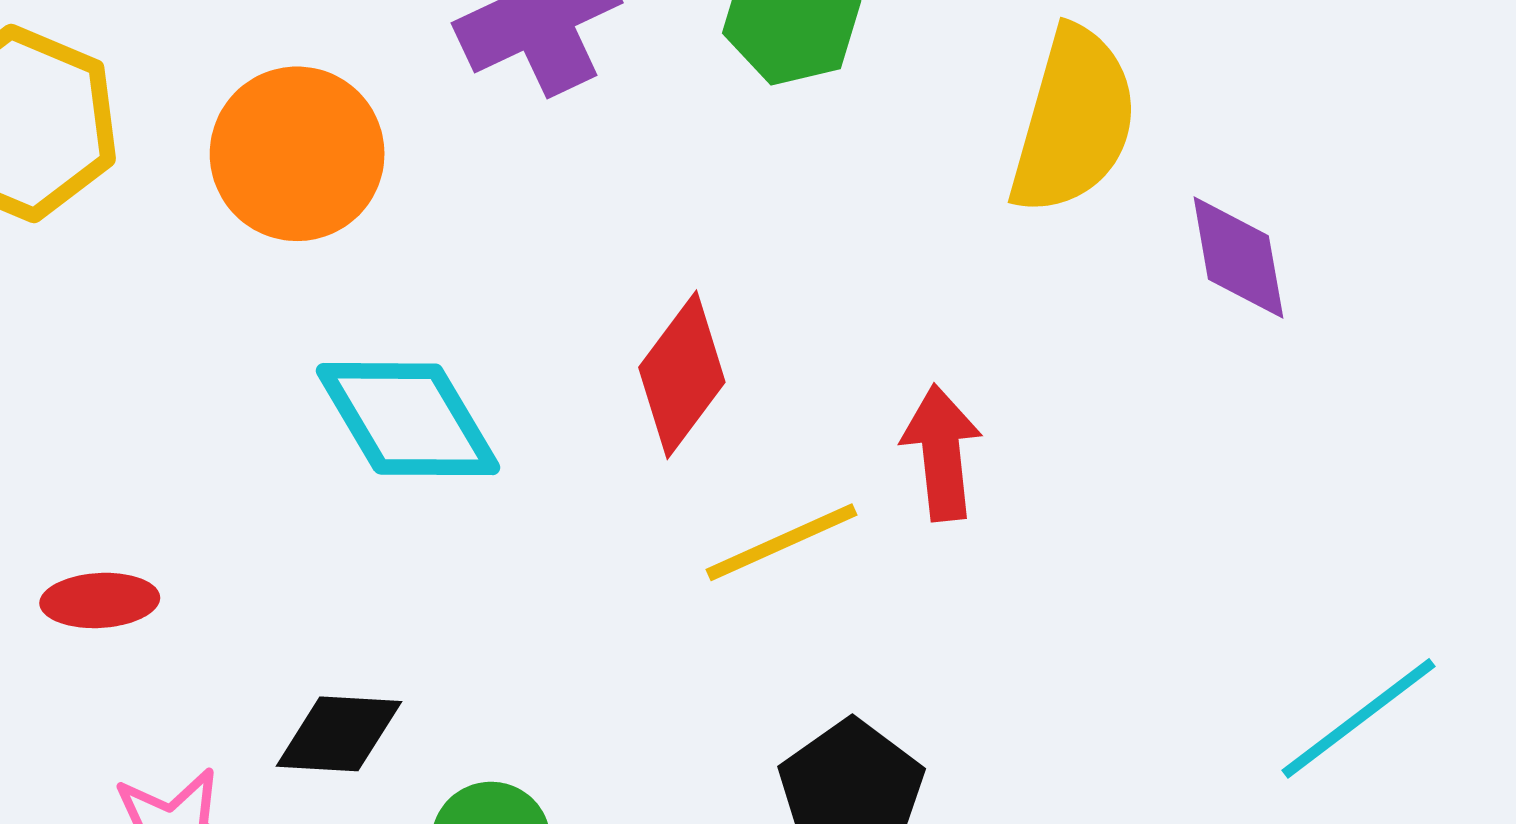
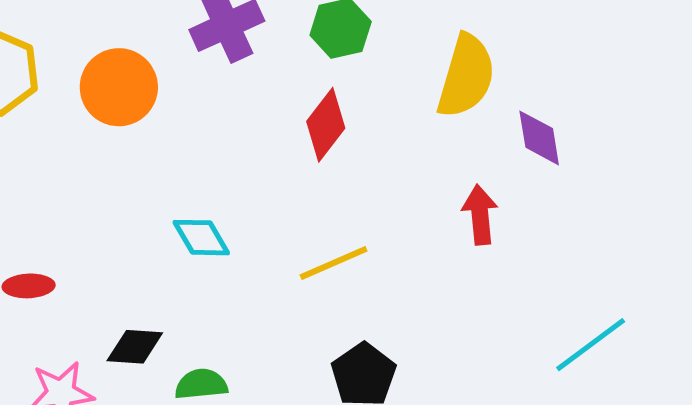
red diamond: (682, 375) -> (326, 125), moved
cyan diamond: (408, 419) -> (201, 238), moved, size x0.7
red arrow: (942, 453) -> (480, 215), moved

